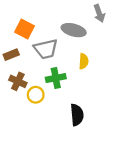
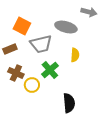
gray arrow: (99, 13) -> (89, 12), turned -56
green cross: (56, 78) -> (50, 70), turned -30

